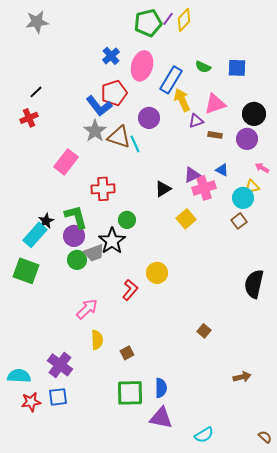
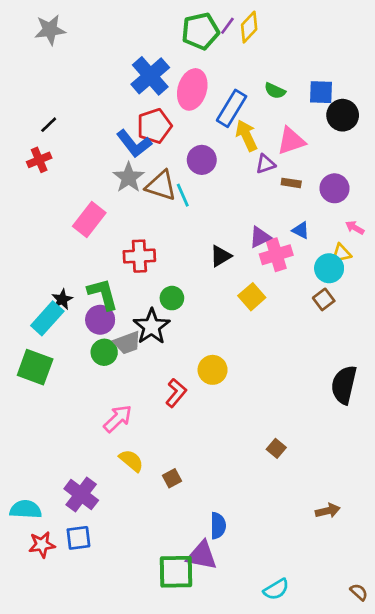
blue cross: (111, 56) -> (150, 76), size x1.6
black circle: (254, 114) -> (343, 115), moved
yellow semicircle: (97, 340) -> (131, 461), turned -48
green square: (130, 393) -> (176, 572), moved
purple triangle: (161, 418) -> (202, 555), moved

